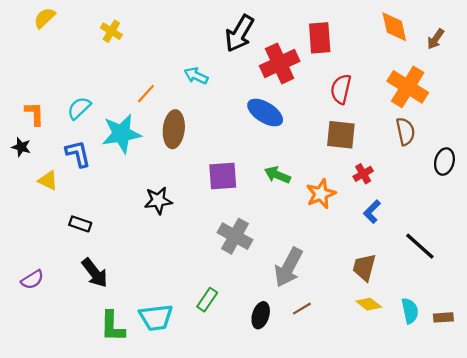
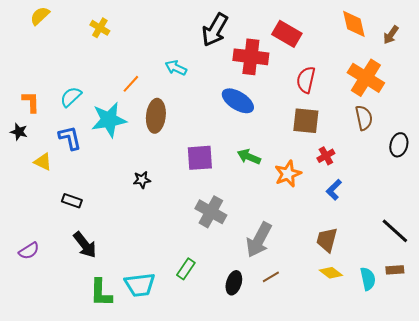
red rectangle: (320, 38) -> (287, 34), turned -56
red cross: (280, 63) -> (251, 57), turned 32
black star: (158, 200) -> (142, 180), size x0.7
black line: (420, 246) -> (395, 231), moved
brown rectangle: (443, 317) -> (395, 270), moved

